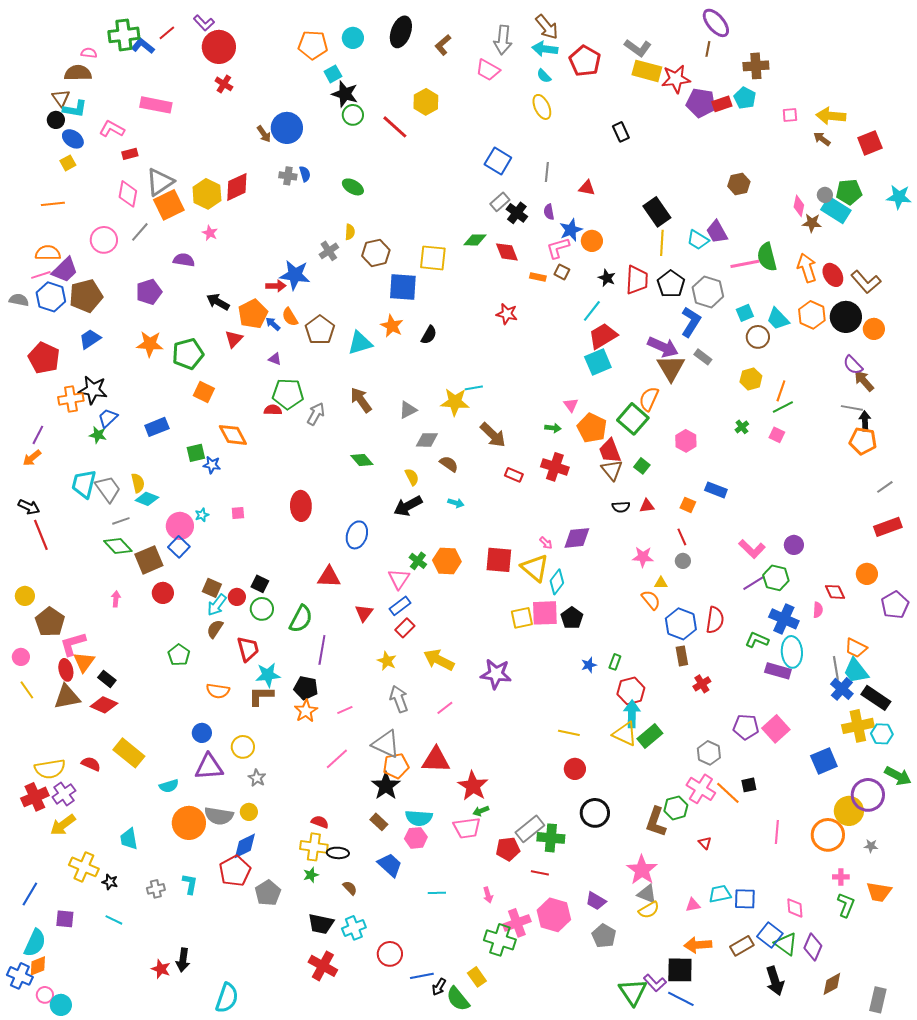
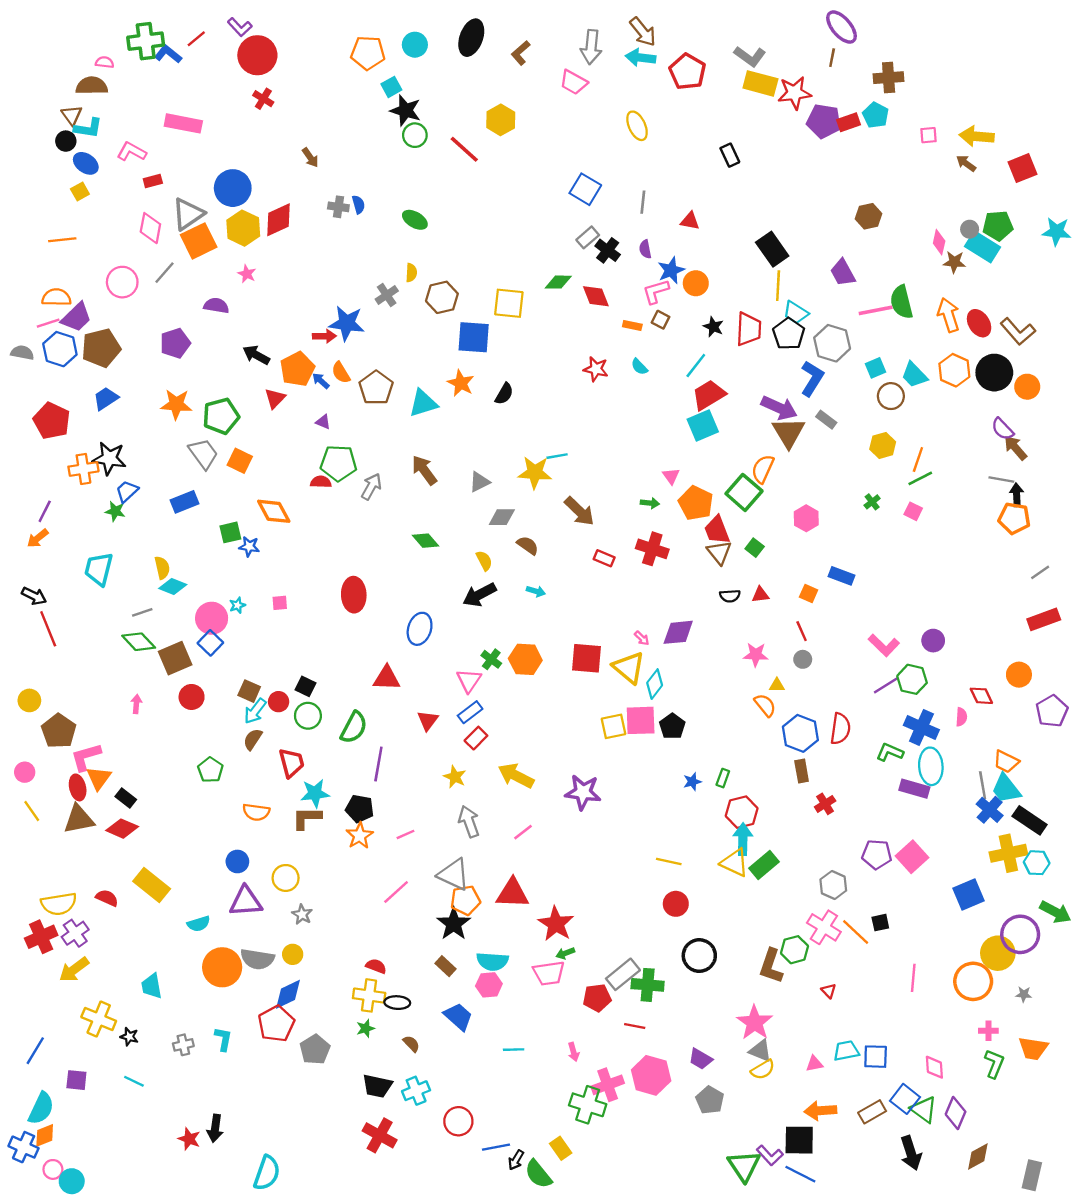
cyan semicircle: (544, 76) -> (639, 367), moved
blue circle: (287, 128) -> (233, 188), moved
cyan trapezoid: (698, 240) -> (796, 313), moved
gray trapezoid: (108, 489) -> (203, 454), moved

